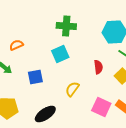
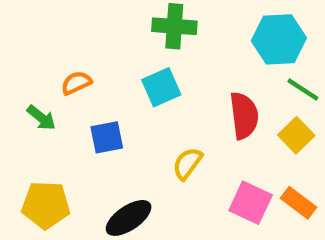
orange semicircle: (16, 45) -> (76, 83), moved
red semicircle: (98, 67) -> (244, 116), size x1.5

